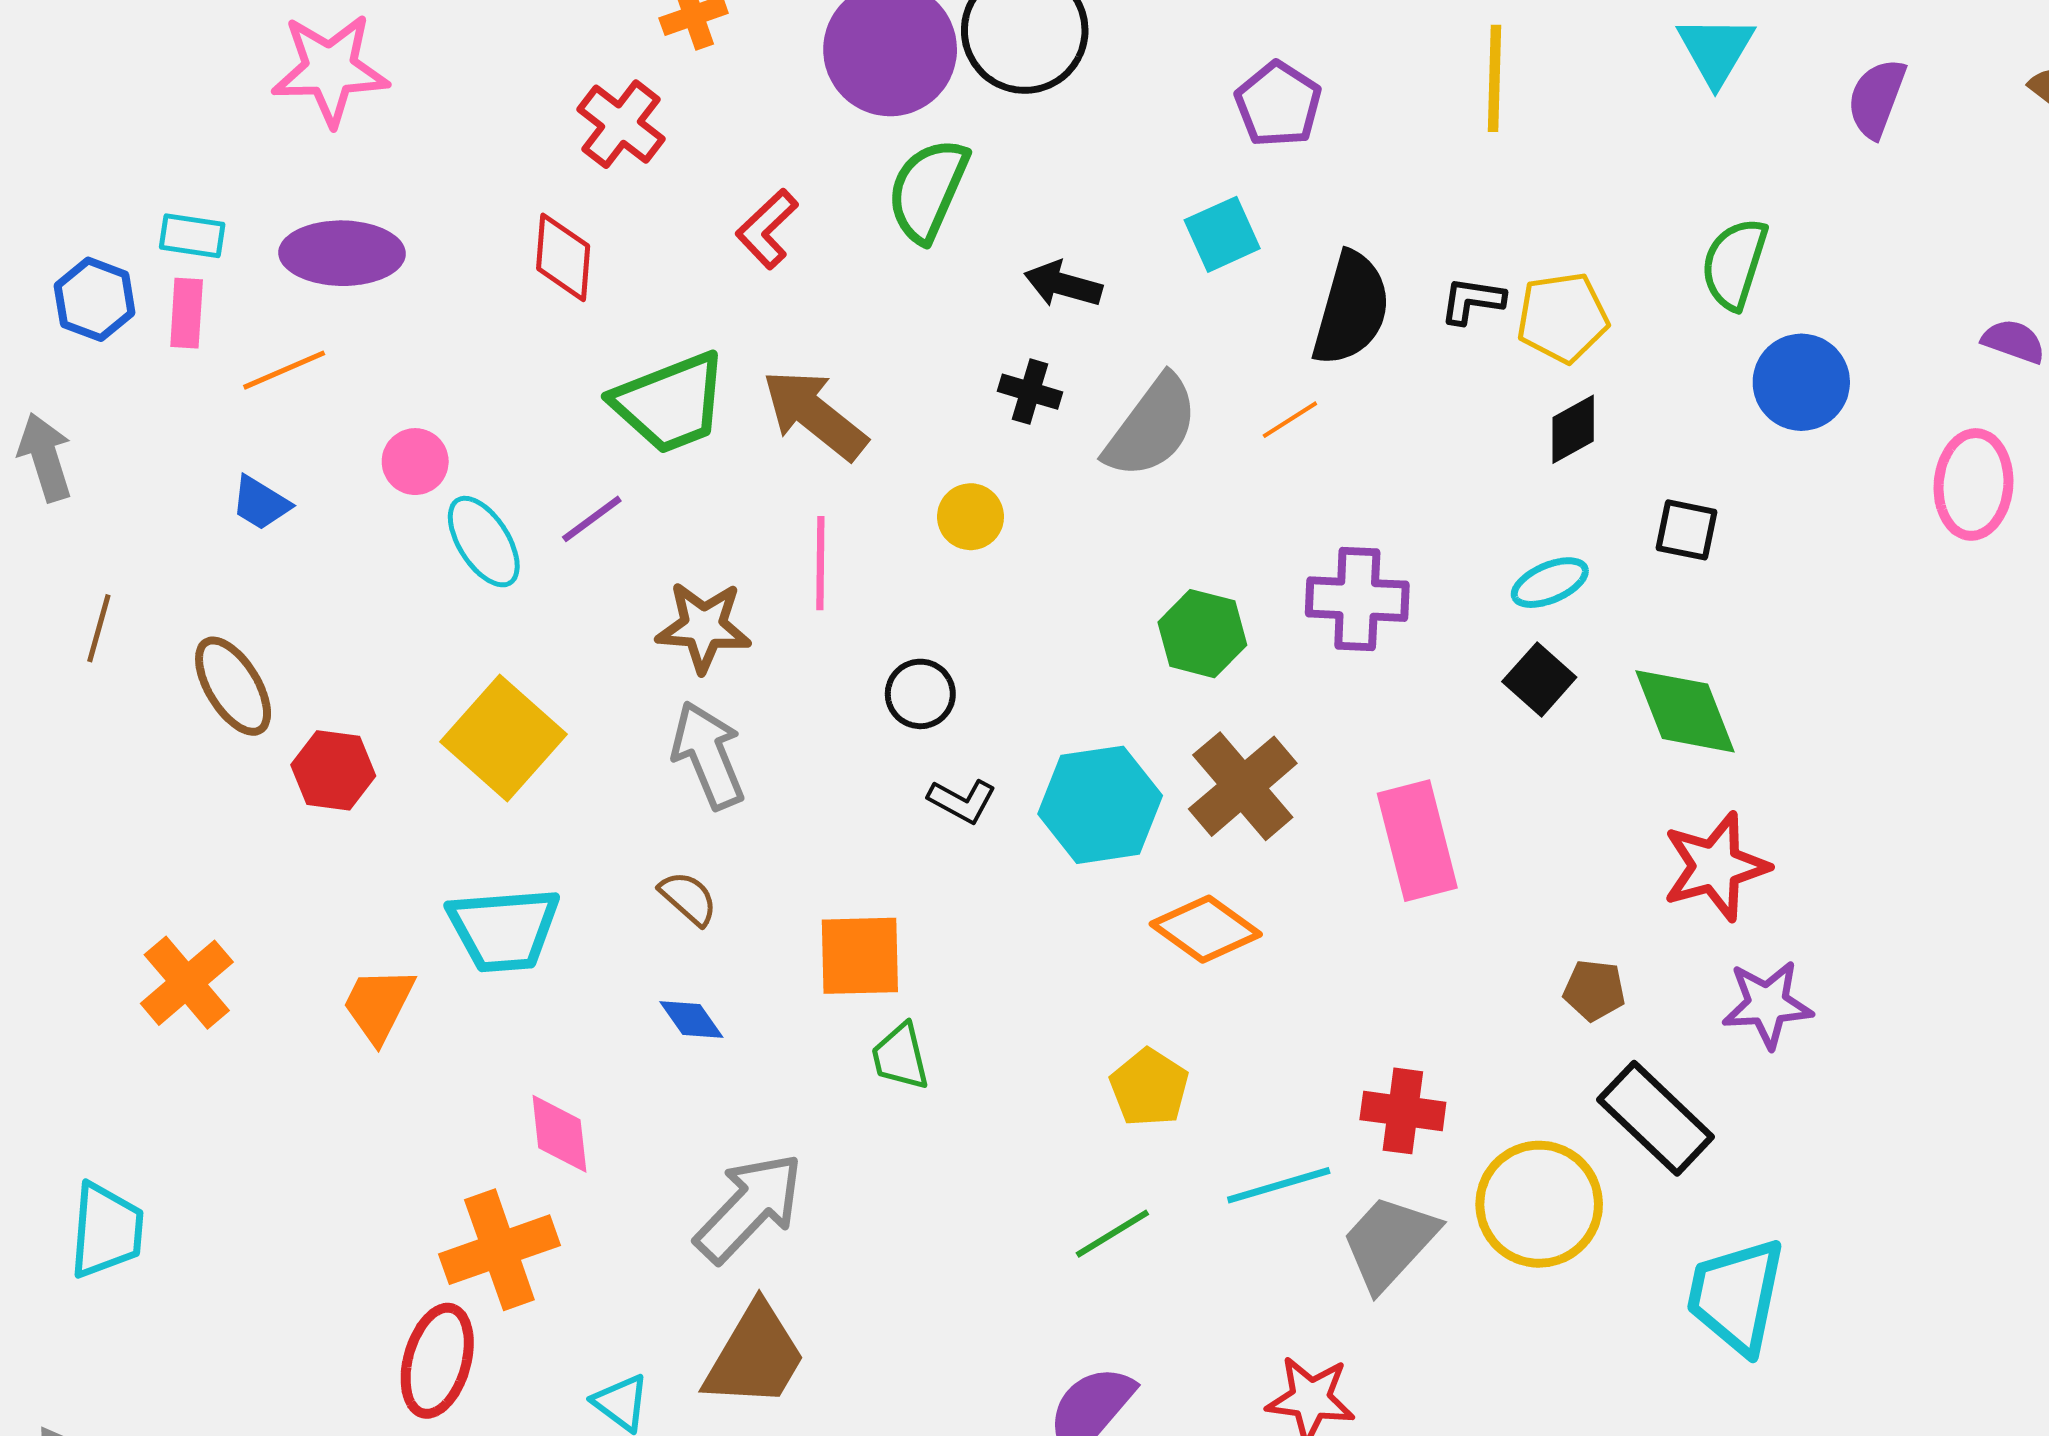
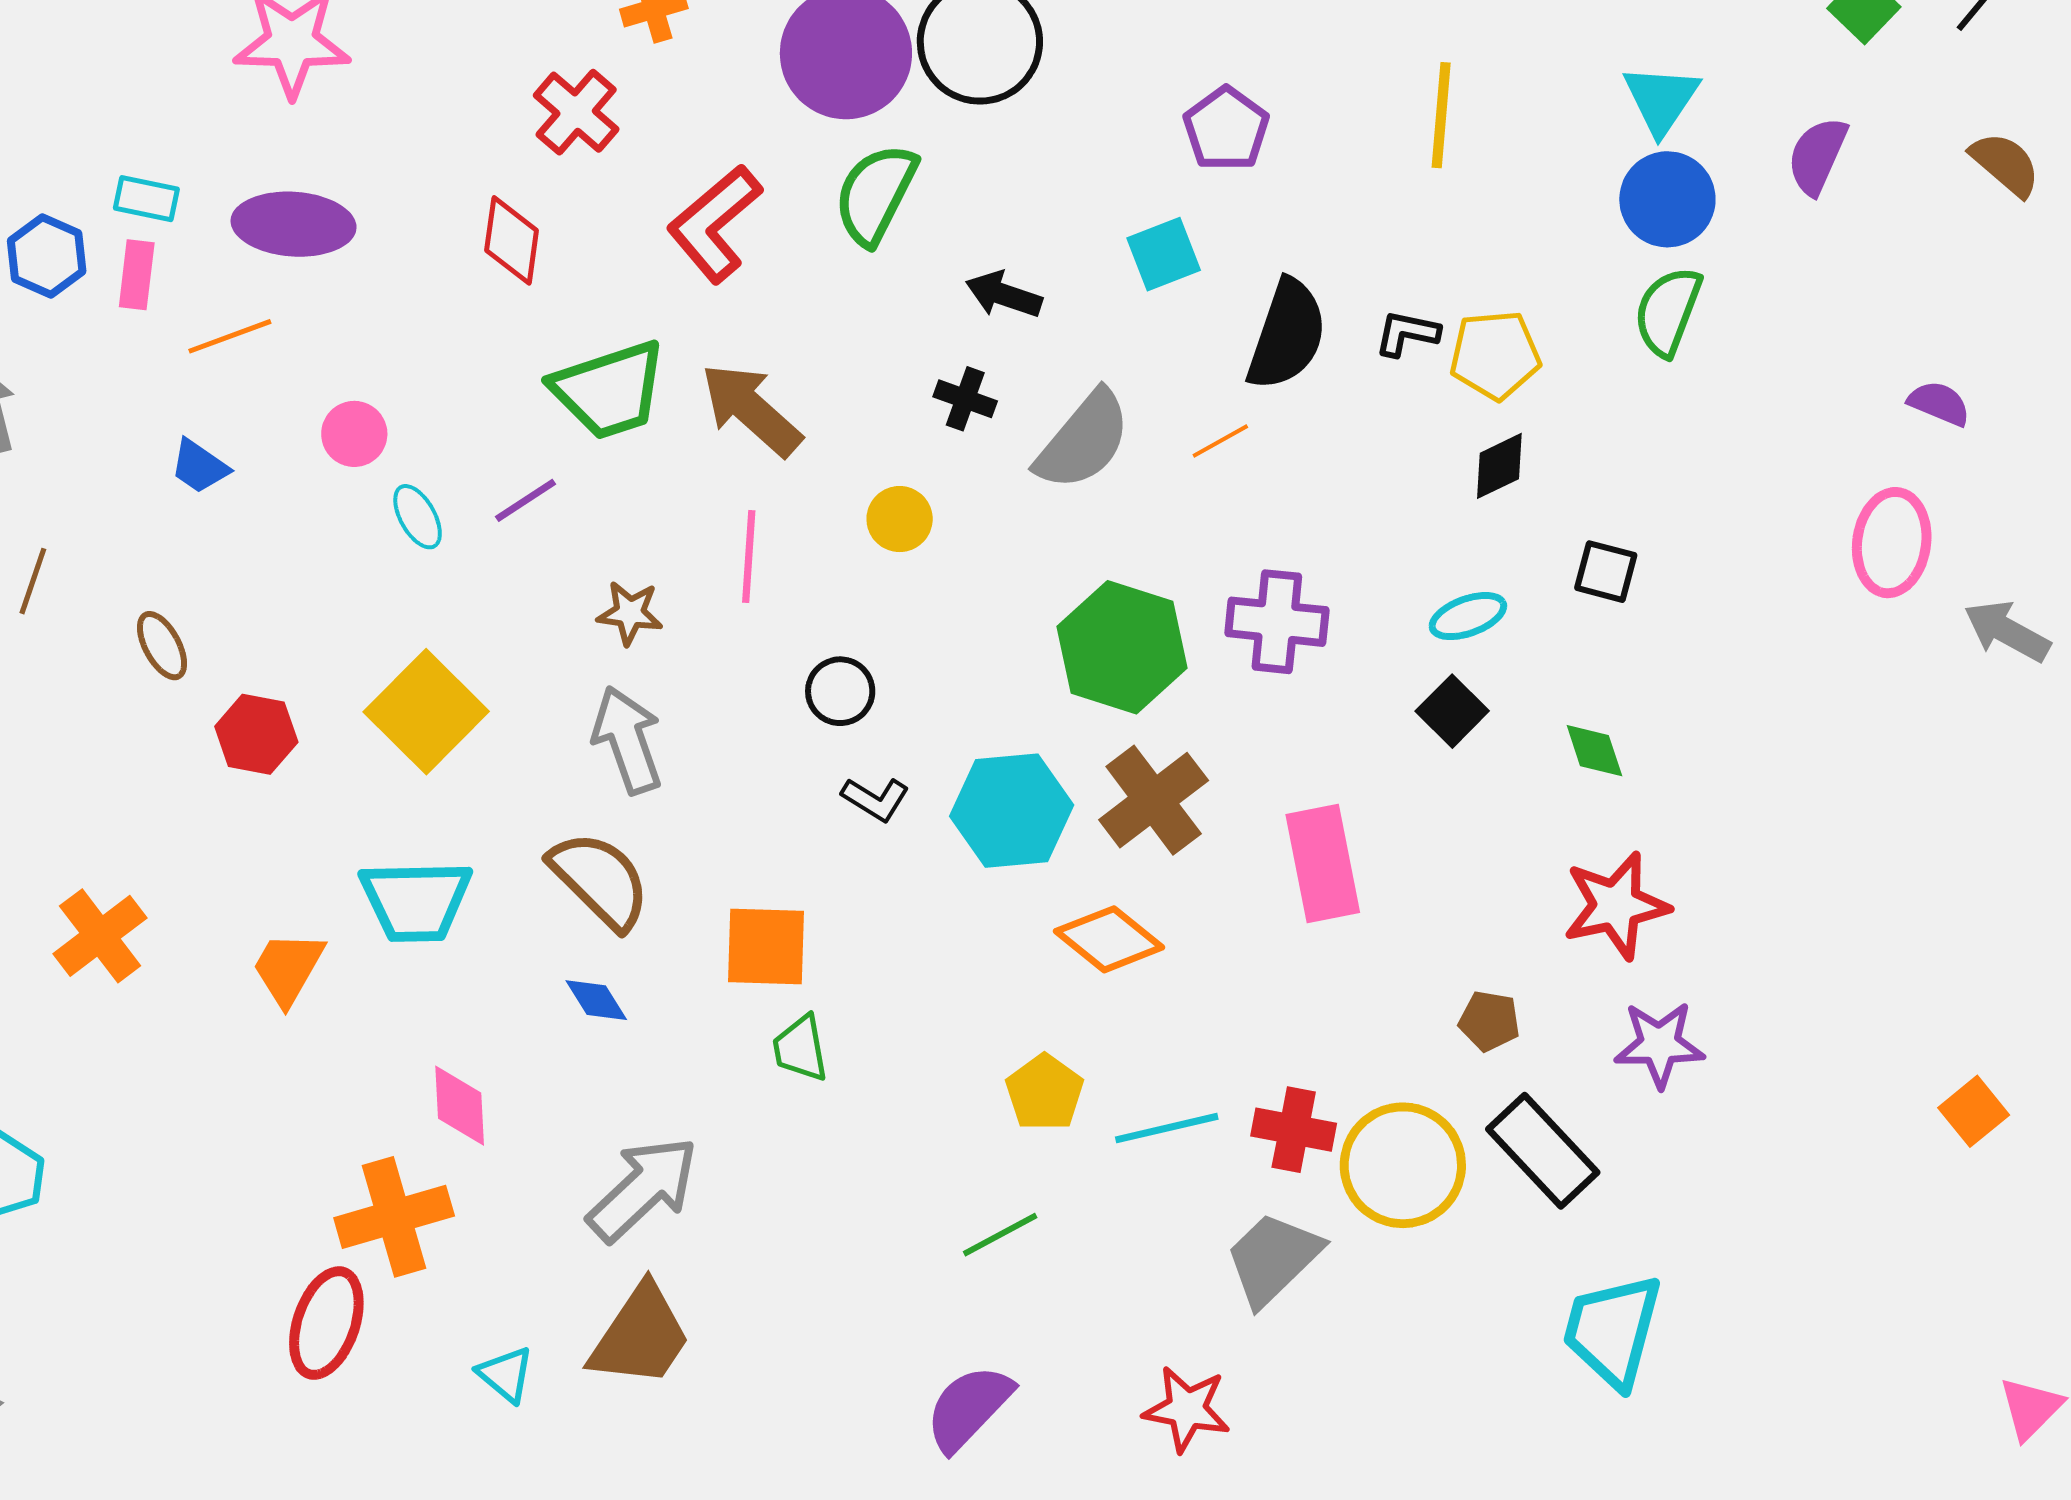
red L-shape: (767, 229) -> (715, 224), size x1.5
blue circle: (1801, 382) -> (1667, 199), moved
cyan ellipse: (484, 542) -> (418, 517), size x0.7
brown star: (704, 627) -> (630, 613), size x0.7
green hexagon: (1202, 634) -> (1122, 647), size x1.5
brown ellipse: (233, 686) -> (162, 646), size x0.7
green diamond: (1685, 711) -> (1594, 751), size x0.6
brown semicircle: (688, 898) -> (600, 880), size x1.8
cyan line: (1279, 1185) -> (1167, 1128), moved
yellow circle: (1539, 1204) -> (1403, 1165), moved

